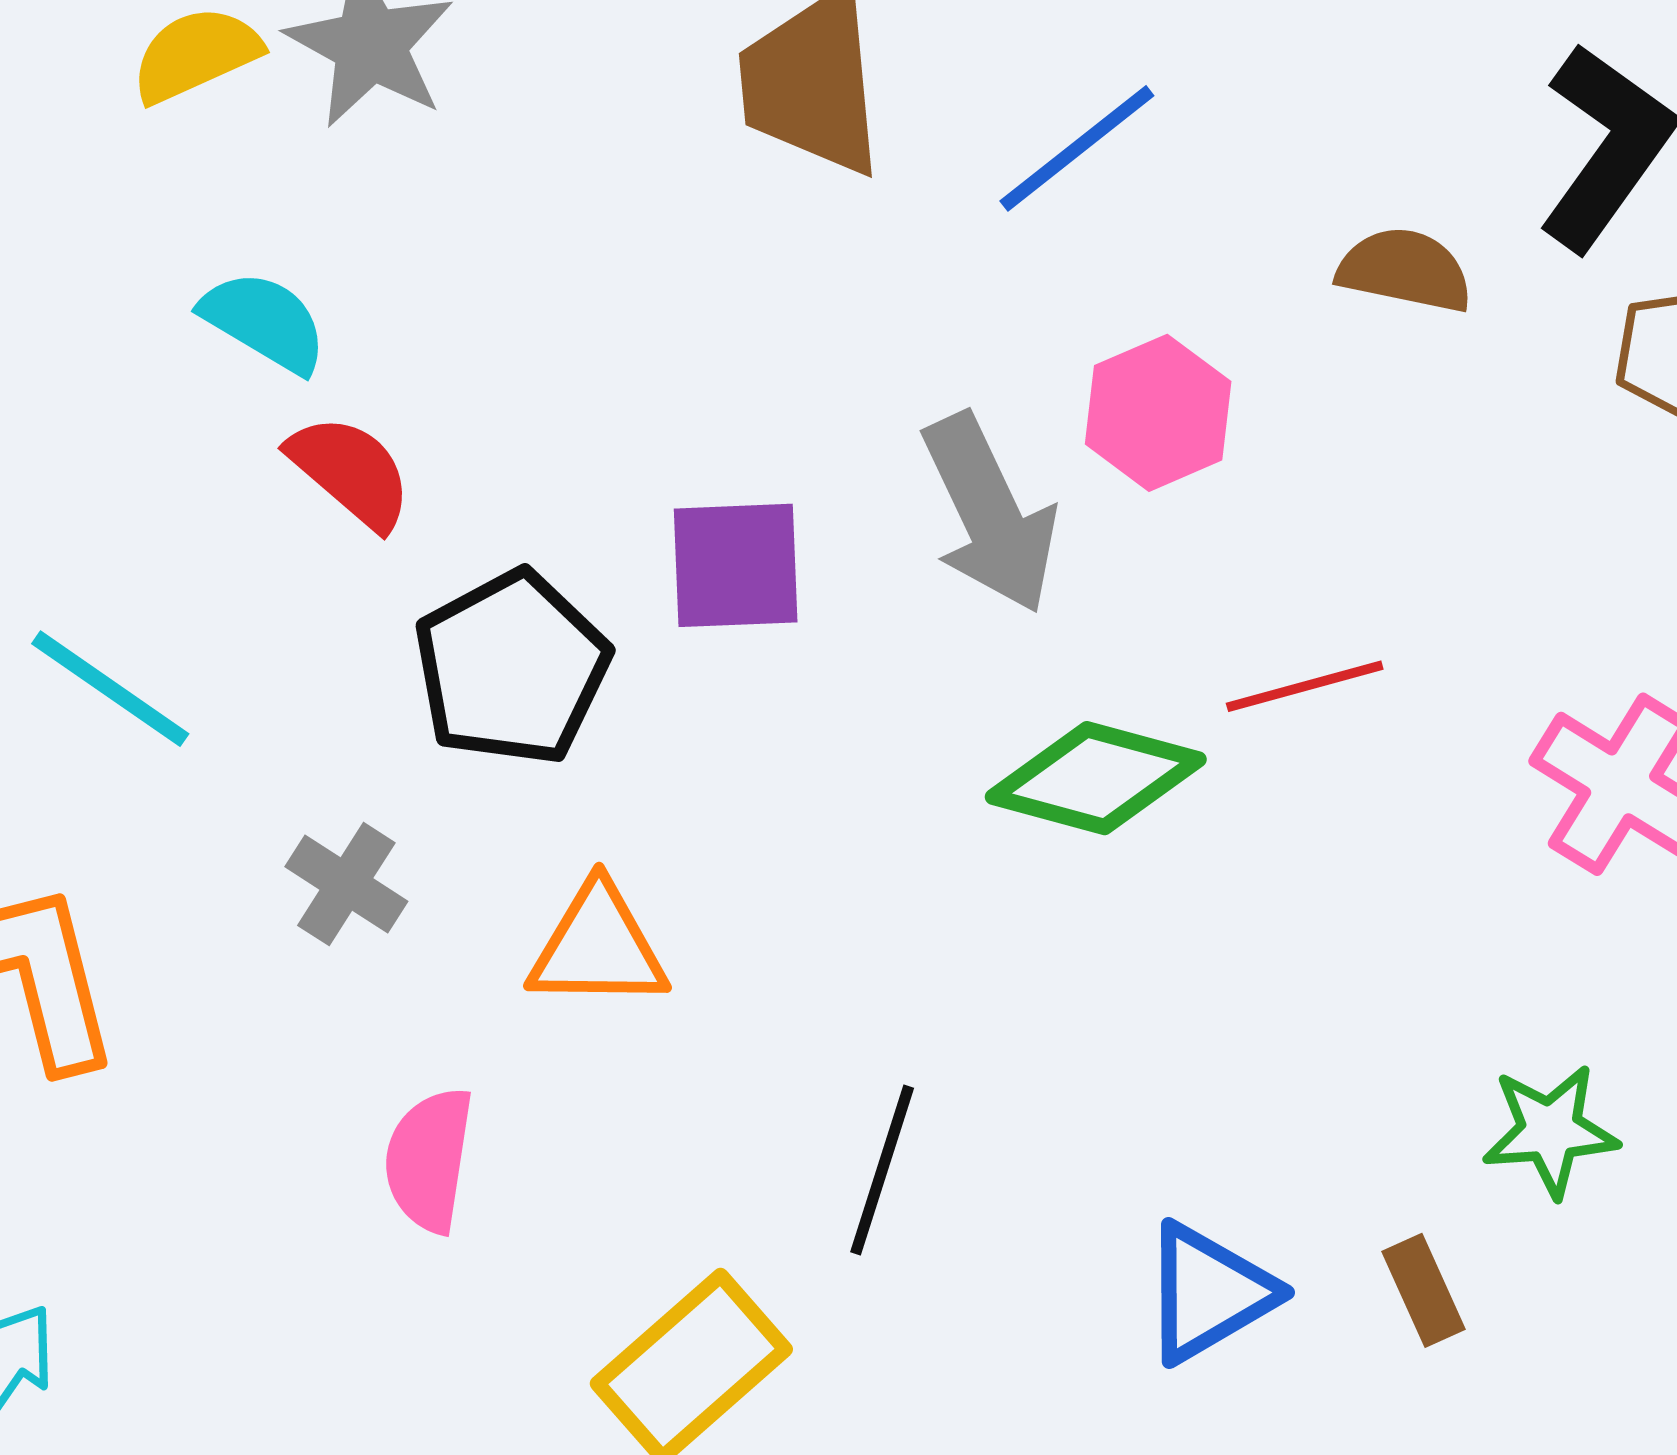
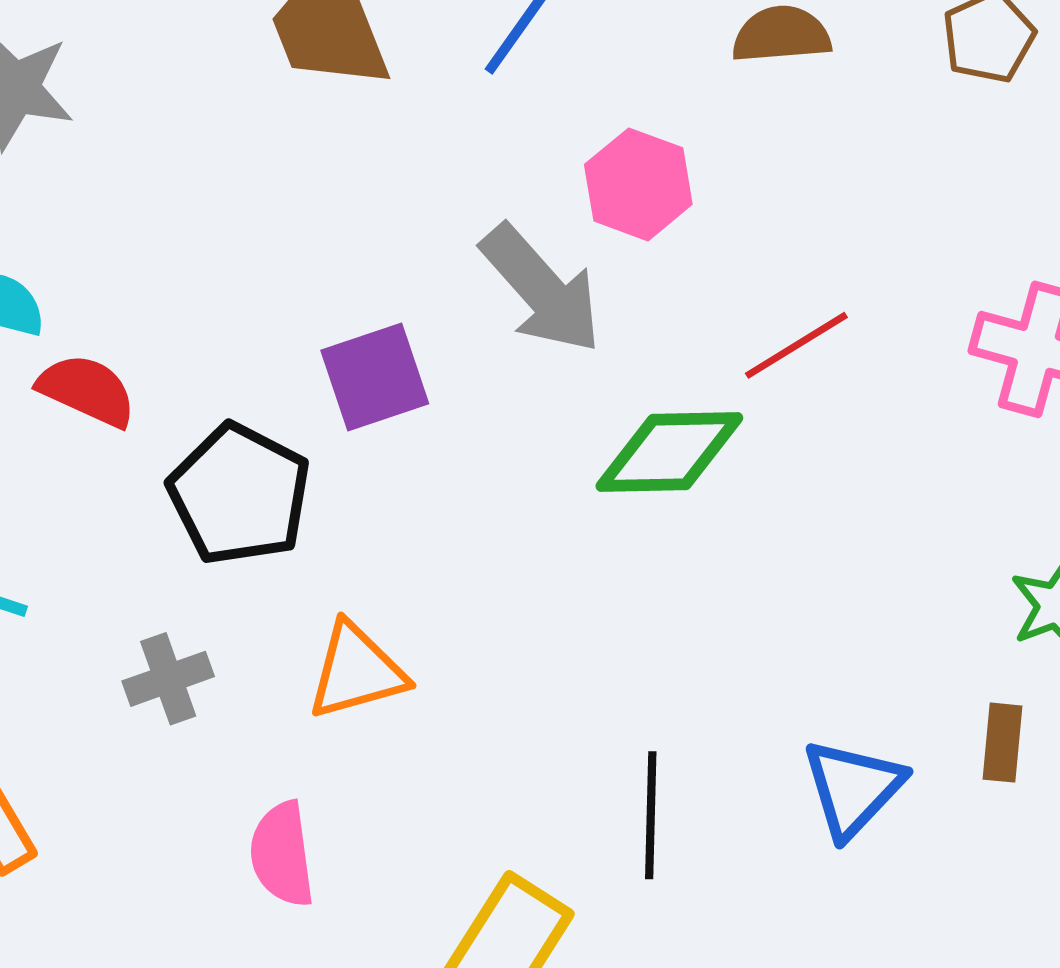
gray cross: (346, 884) -> (168, 679), turned -36
black line: (882, 1170) -> (651, 815), moved
brown rectangle: (1423, 1290) -> (1003, 743), turned 46

